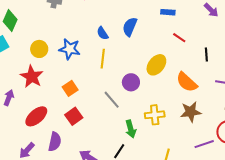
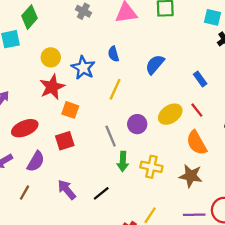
blue rectangle: (168, 12) -> (200, 79), moved, turned 32
blue semicircle: (102, 33) -> (113, 54), moved
red line: (179, 38) -> (197, 110), moved
red star: (32, 77) -> (52, 87), moved
orange square: (70, 88) -> (70, 110), turned 35
green arrow: (131, 129) -> (123, 162), moved

